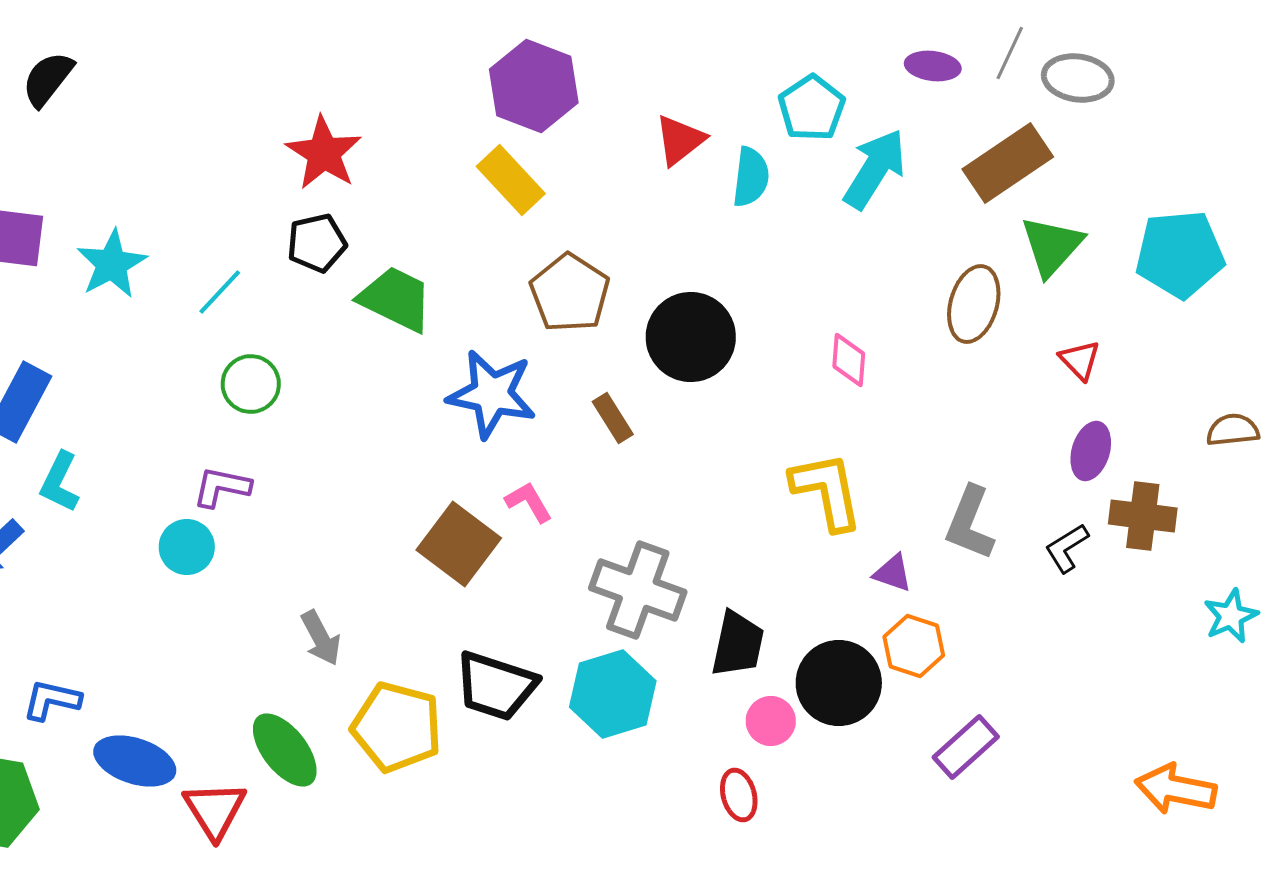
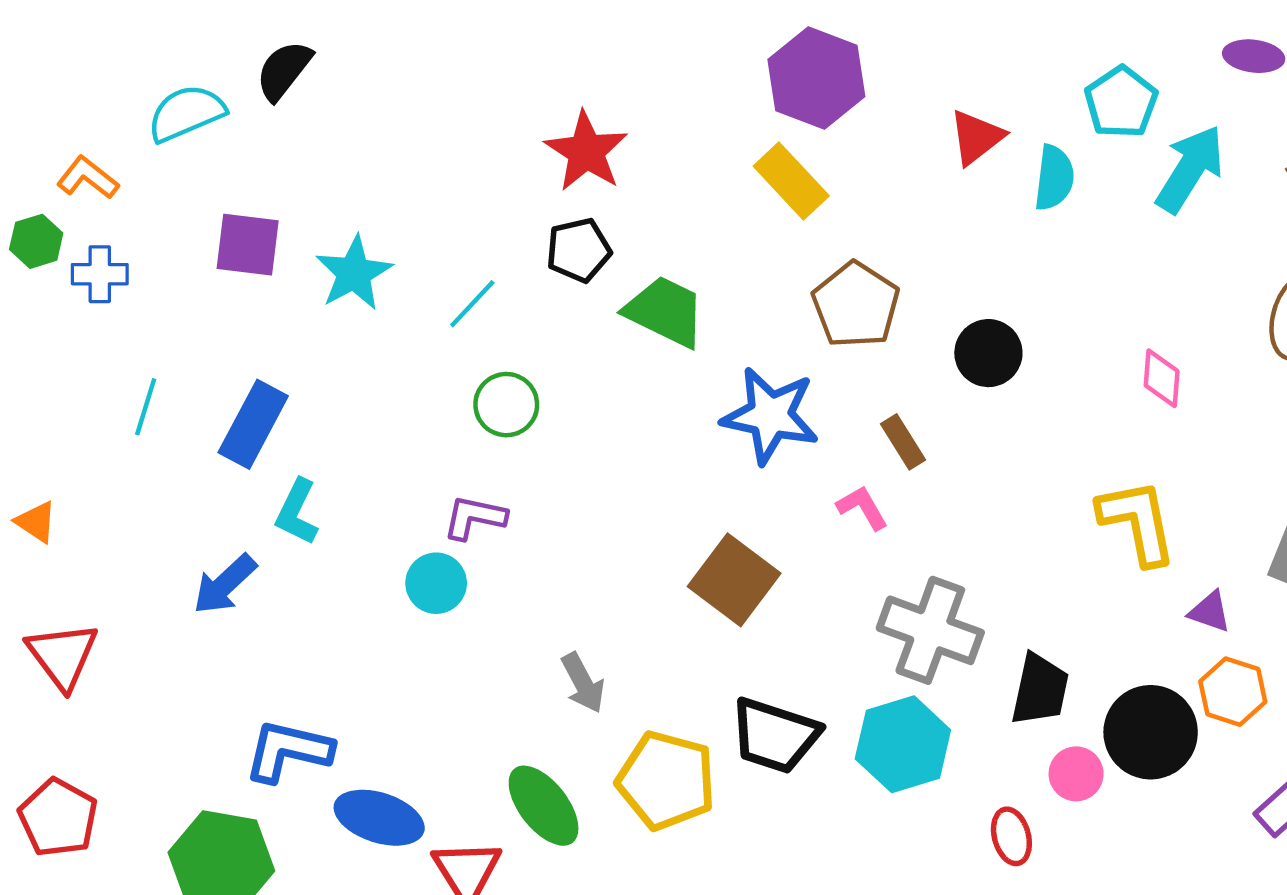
black circle: (691, 337) -> (988, 353), size x0.7
pink L-shape: (529, 502) -> (862, 508), moved
blue L-shape: (52, 700) -> (288, 751), size x1.4
red ellipse: (739, 795) -> (1011, 836), moved

